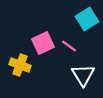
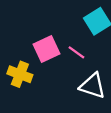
white triangle: (83, 75) -> (93, 86), turned -40

